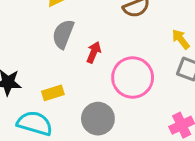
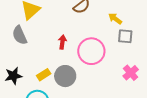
gray semicircle: (63, 34) -> (20, 35), moved, turned -30
gray circle: (98, 119) -> (65, 76), moved

